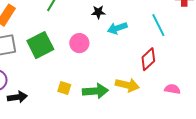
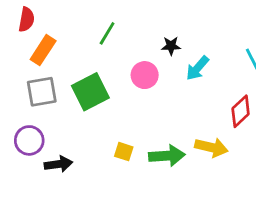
cyan arrow: (117, 28) -> (197, 68), turned -30
pink circle: (79, 43) -> (145, 75), moved

